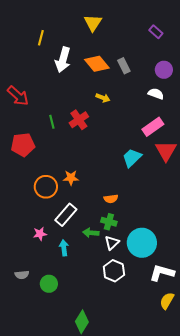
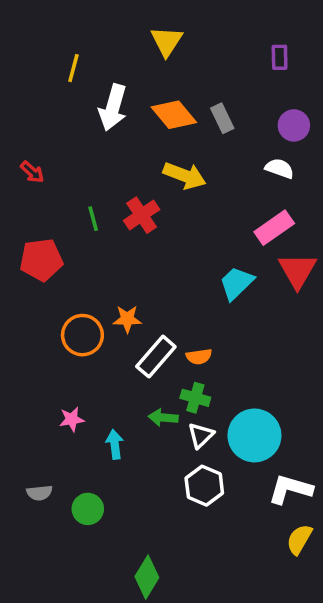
purple rectangle: (156, 32) -> (280, 57), turned 48
red arrow: (18, 96) -> (32, 172), size x0.6
yellow arrow: (103, 98) -> (185, 176), size x1.6
white rectangle: (66, 215) -> (156, 357), moved

